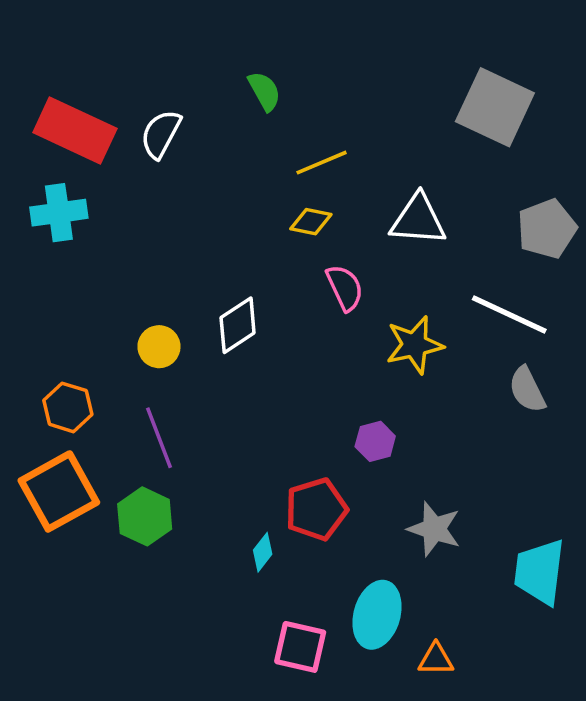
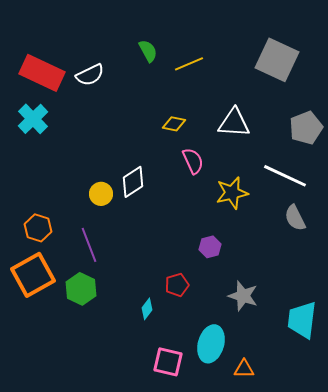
white semicircle: (161, 134) -> (90, 75), turned -144
yellow line: (322, 163) -> (189, 64), moved
cyan cross: (59, 213) -> (33, 119), turned -36
yellow circle: (159, 347) -> (101, 194), moved
red pentagon: (316, 509) -> (177, 285), size x0.7

